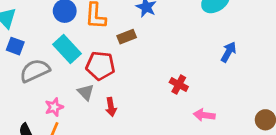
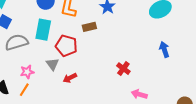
cyan rectangle: (67, 49) -> (43, 30), turned 45
blue arrow: (228, 52) -> (164, 50), turned -56
red arrow: (111, 107) -> (70, 78), turned 64

